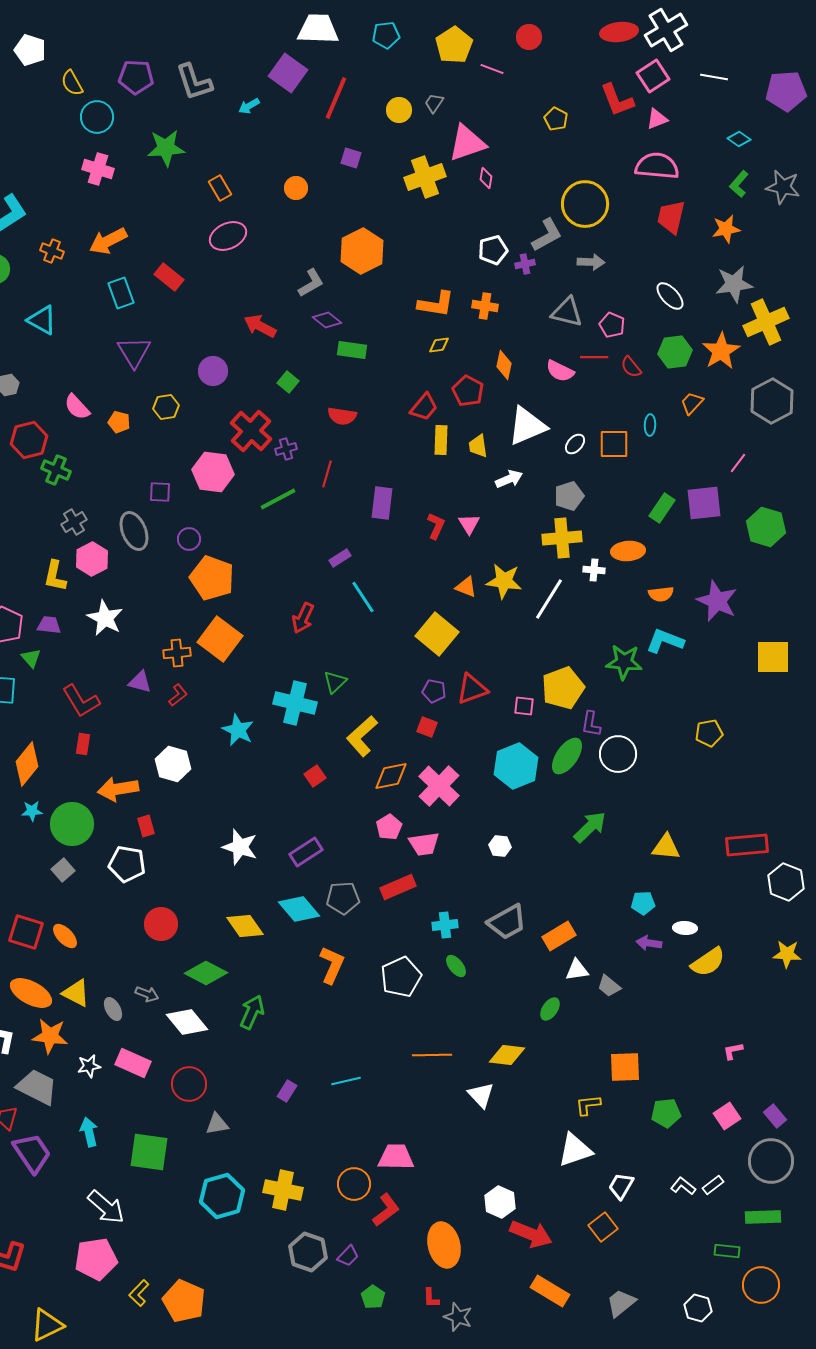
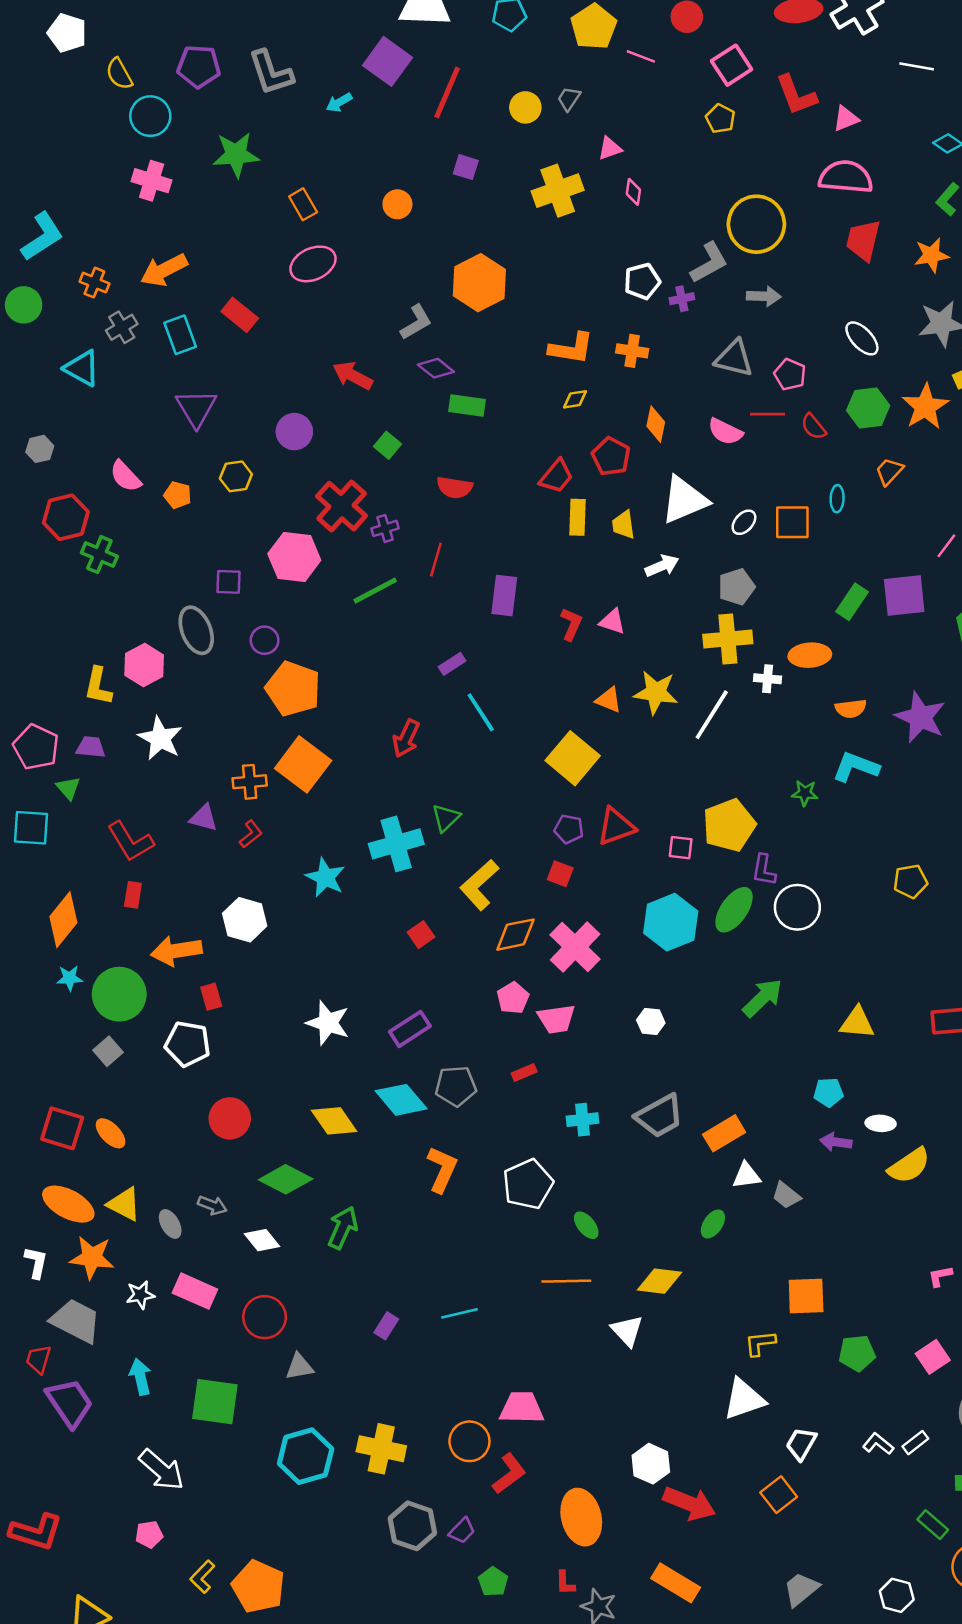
pink square: (653, 76) -> (732, 65), moved
pink triangle: (467, 143) -> (610, 148), size x0.5
gray cross: (74, 522) -> (122, 327), moved
pink triangle: (469, 524) -> (612, 622), turned -40
green star: (624, 662) -> (805, 793), size x0.6
cyan cross: (295, 703) -> (396, 844), turned -30
red rectangle: (398, 887) -> (524, 1072), size x0.6
green ellipse: (456, 966) -> (586, 1225), moved
white diamond: (187, 1022) -> (262, 1240), size x0.7
green rectangle: (727, 1251) -> (933, 1525), turned 35
pink pentagon: (96, 1259) -> (149, 1534), size x0.5
orange rectangle: (550, 1291) -> (676, 1583), moved

